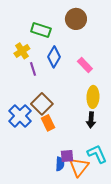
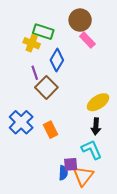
yellow cross: (22, 51) -> (32, 43), moved, turned -35
pink rectangle: (85, 65) -> (87, 40), moved
yellow ellipse: (93, 97) -> (98, 102), turned 55
brown square: (42, 104) -> (46, 87), moved
cyan L-shape: (97, 154) -> (92, 150), moved

